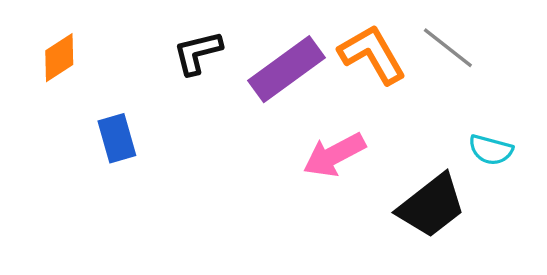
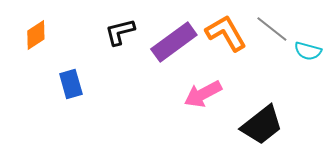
cyan semicircle: (491, 150) -> (308, 51), moved

